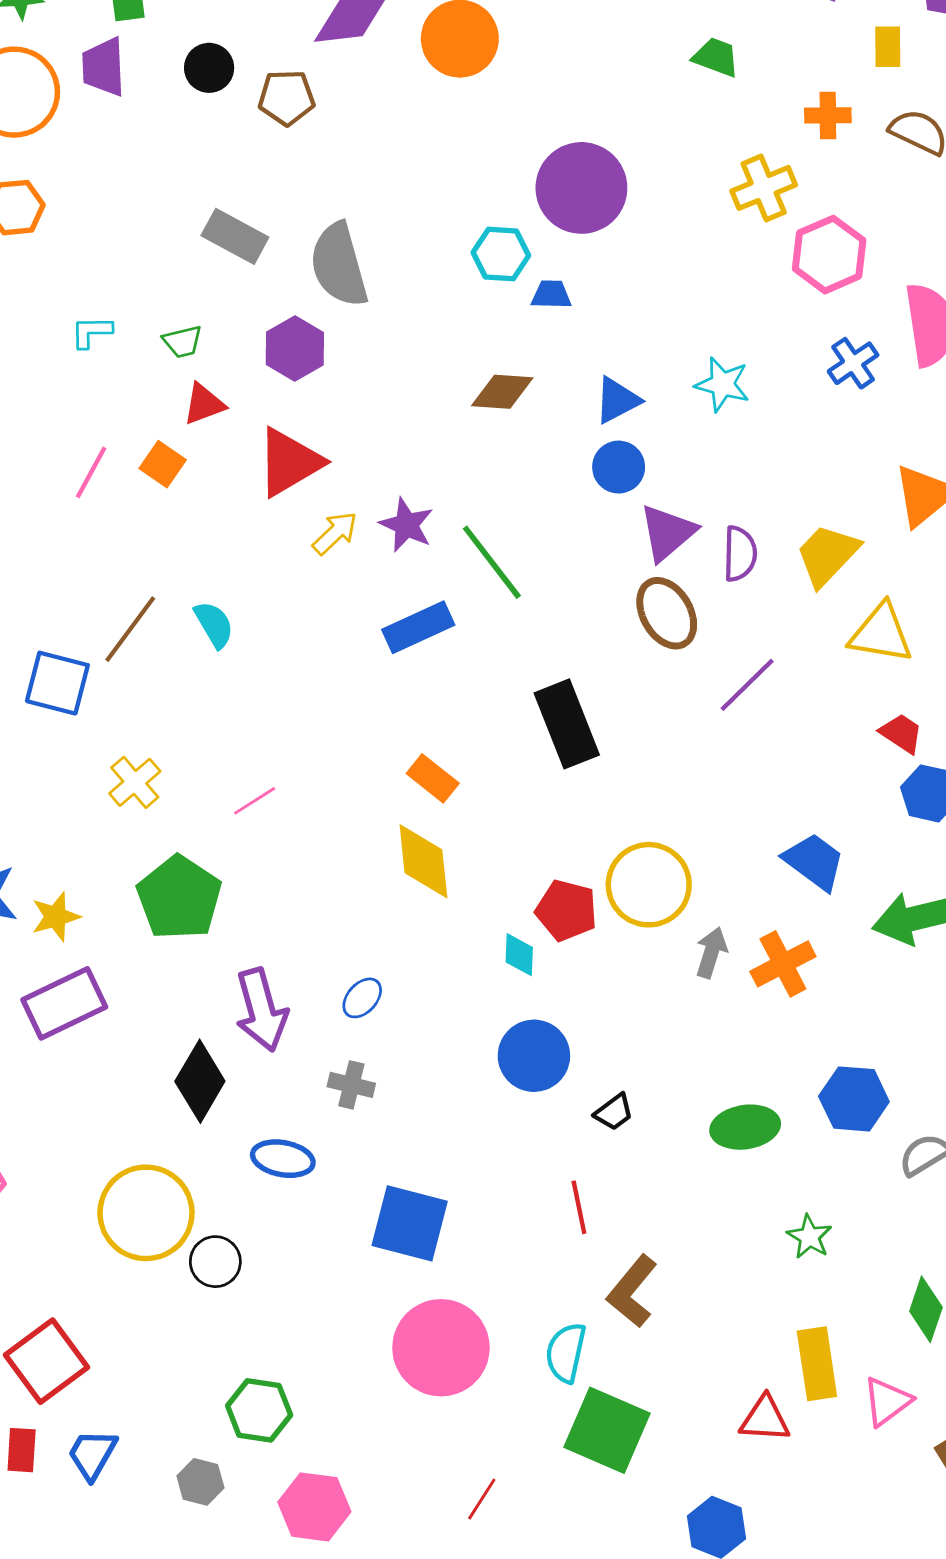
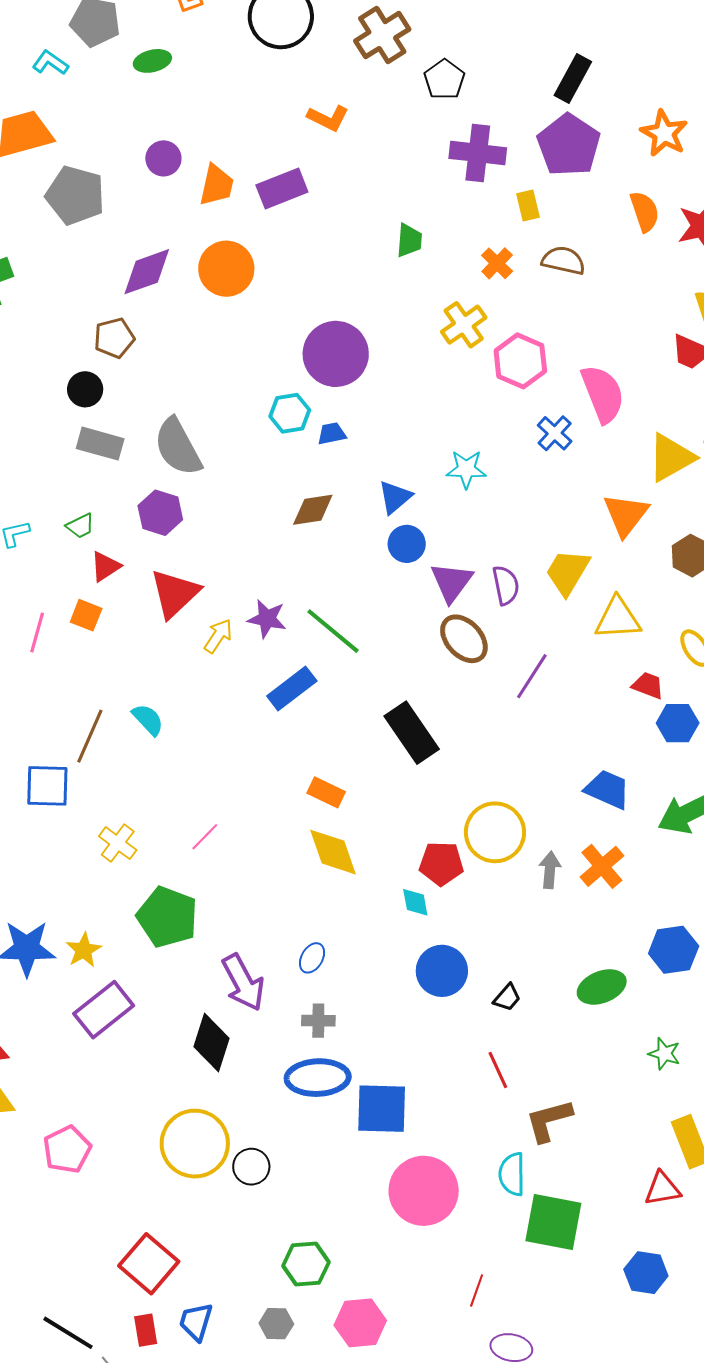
green trapezoid: (716, 57) -> (409, 240), turned 87
black circle: (209, 68) -> (85, 389), moved
orange cross: (828, 115) -> (497, 263), turned -32
blue ellipse: (283, 1159) -> (318, 1078), moved, size x1.4
brown L-shape: (632, 1291) -> (549, 1120), turned 48

